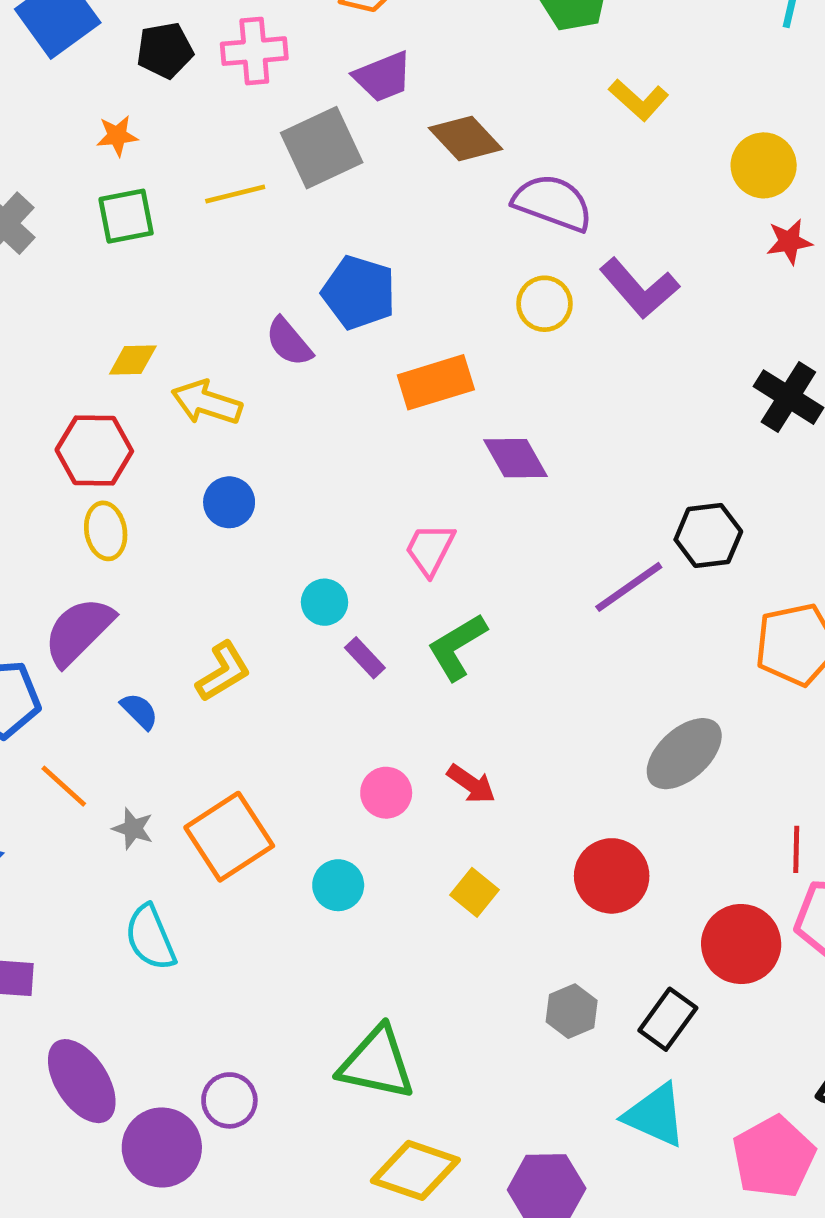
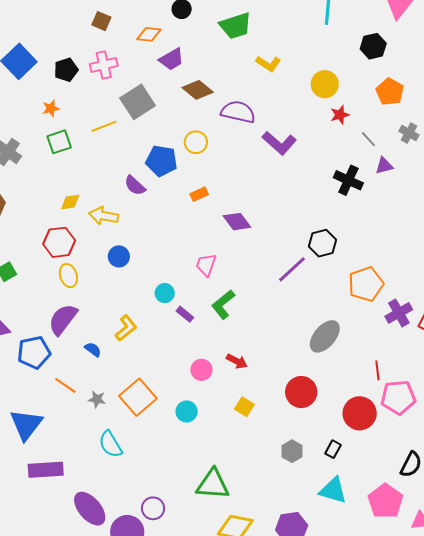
purple trapezoid: (383, 77) -> (171, 59), moved
yellow circle: (544, 304) -> (196, 142), moved
orange rectangle: (436, 382) -> (199, 194), size x0.6
black rectangle: (668, 1019) -> (333, 449), size x0.7

